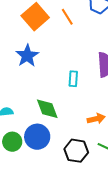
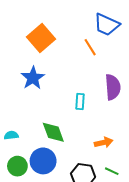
orange line: (67, 17) -> (90, 47), moved

